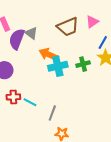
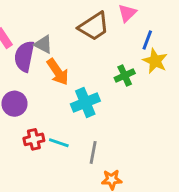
orange arrow: (49, 54) -> (58, 72), moved, turned -138
cyan cross: (58, 66) -> (85, 103), moved

